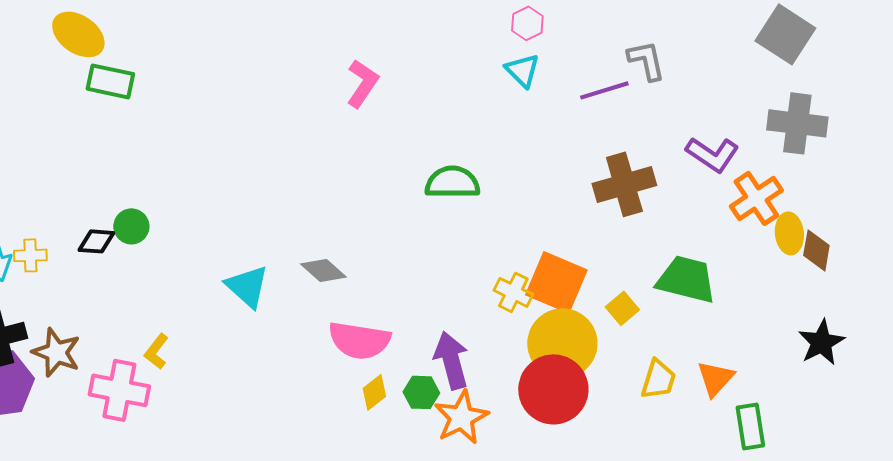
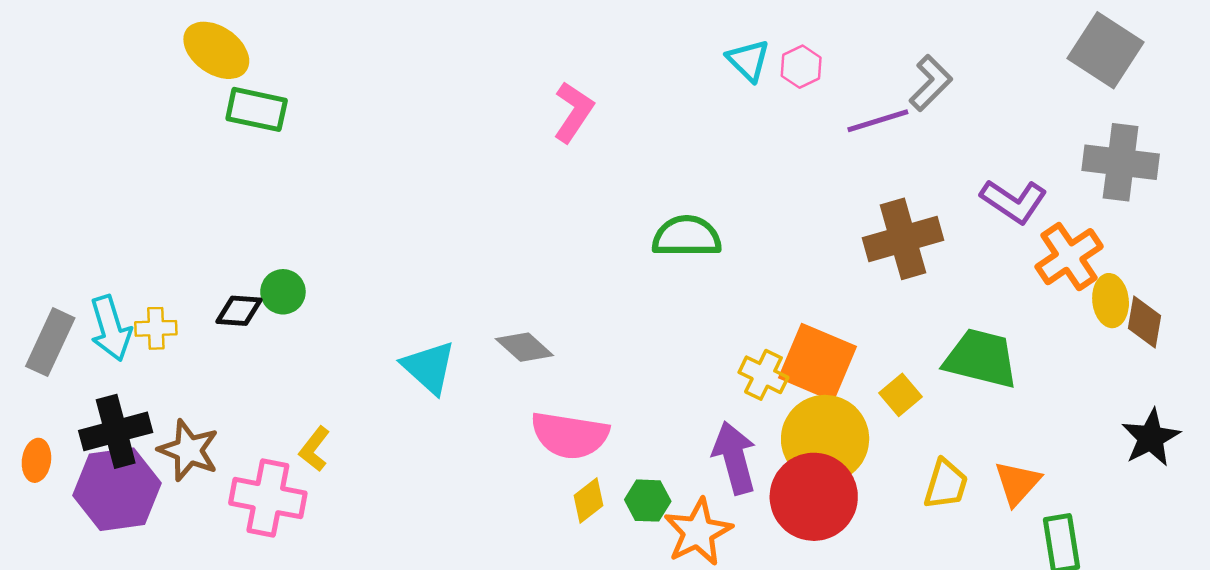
pink hexagon: (527, 23) -> (801, 67), moved
gray L-shape: (646, 60) -> (931, 83), turned 57
cyan triangle: (522, 70) -> (748, 60), moved
purple arrow: (451, 360) -> (734, 458), moved

